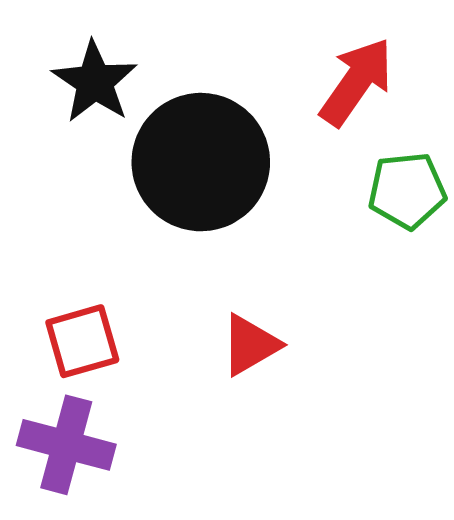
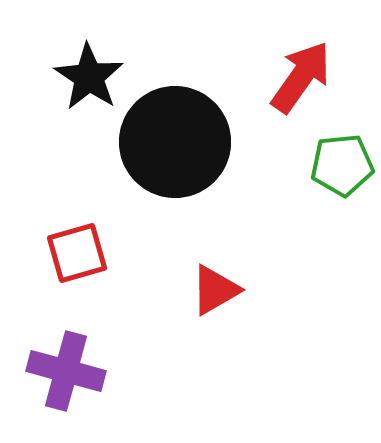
red square: (82, 341) -> (77, 253), moved

